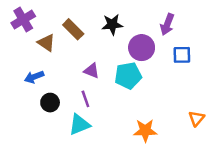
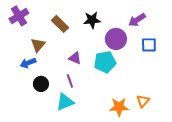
purple arrow: (167, 24) -> (137, 20), turned 36
brown triangle: (46, 43) -> (38, 45), moved, turned 35
orange triangle: (196, 118) -> (143, 101), moved

